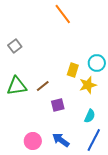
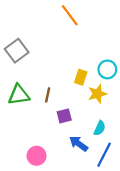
gray square: (15, 46) -> (17, 51), size x1.5
brown line: (43, 86) -> (48, 95), turned -40
blue arrow: (61, 140) -> (79, 144), moved

